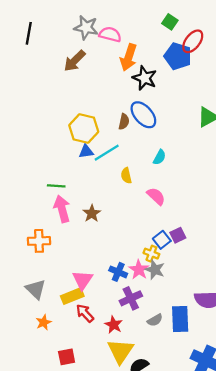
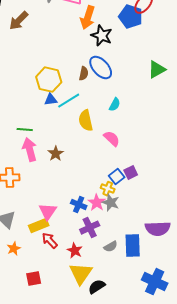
brown arrow: (75, 61) -> (19, 21), moved
yellow semicircle: (126, 176) -> (86, 121), size x1.5

